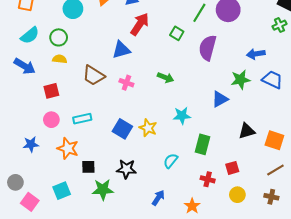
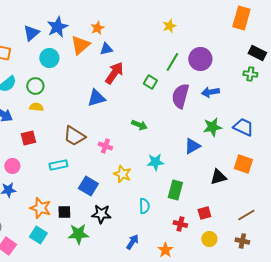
green cross: (280, 25) -> (250, 74), turned 32
blue arrow: (256, 54) -> (210, 92), moved
brown trapezoid: (94, 75) -> (74, 136), moved
pink cross: (126, 83) -> (105, 146), moved
pink circle: (51, 120) -> (12, 166), moved
blue square: (122, 129) -> (88, 186), moved
orange square: (274, 140) -> (243, 164), moved
orange star: (68, 148) -> (40, 208), moved
cyan semicircle: (171, 161) -> (144, 206), turned 140
cyan square: (62, 191) -> (38, 235), turned -36

